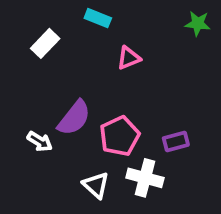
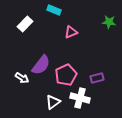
green star: (198, 23) -> (109, 22), moved
white triangle: (96, 185) -> (53, 102), turned 42

